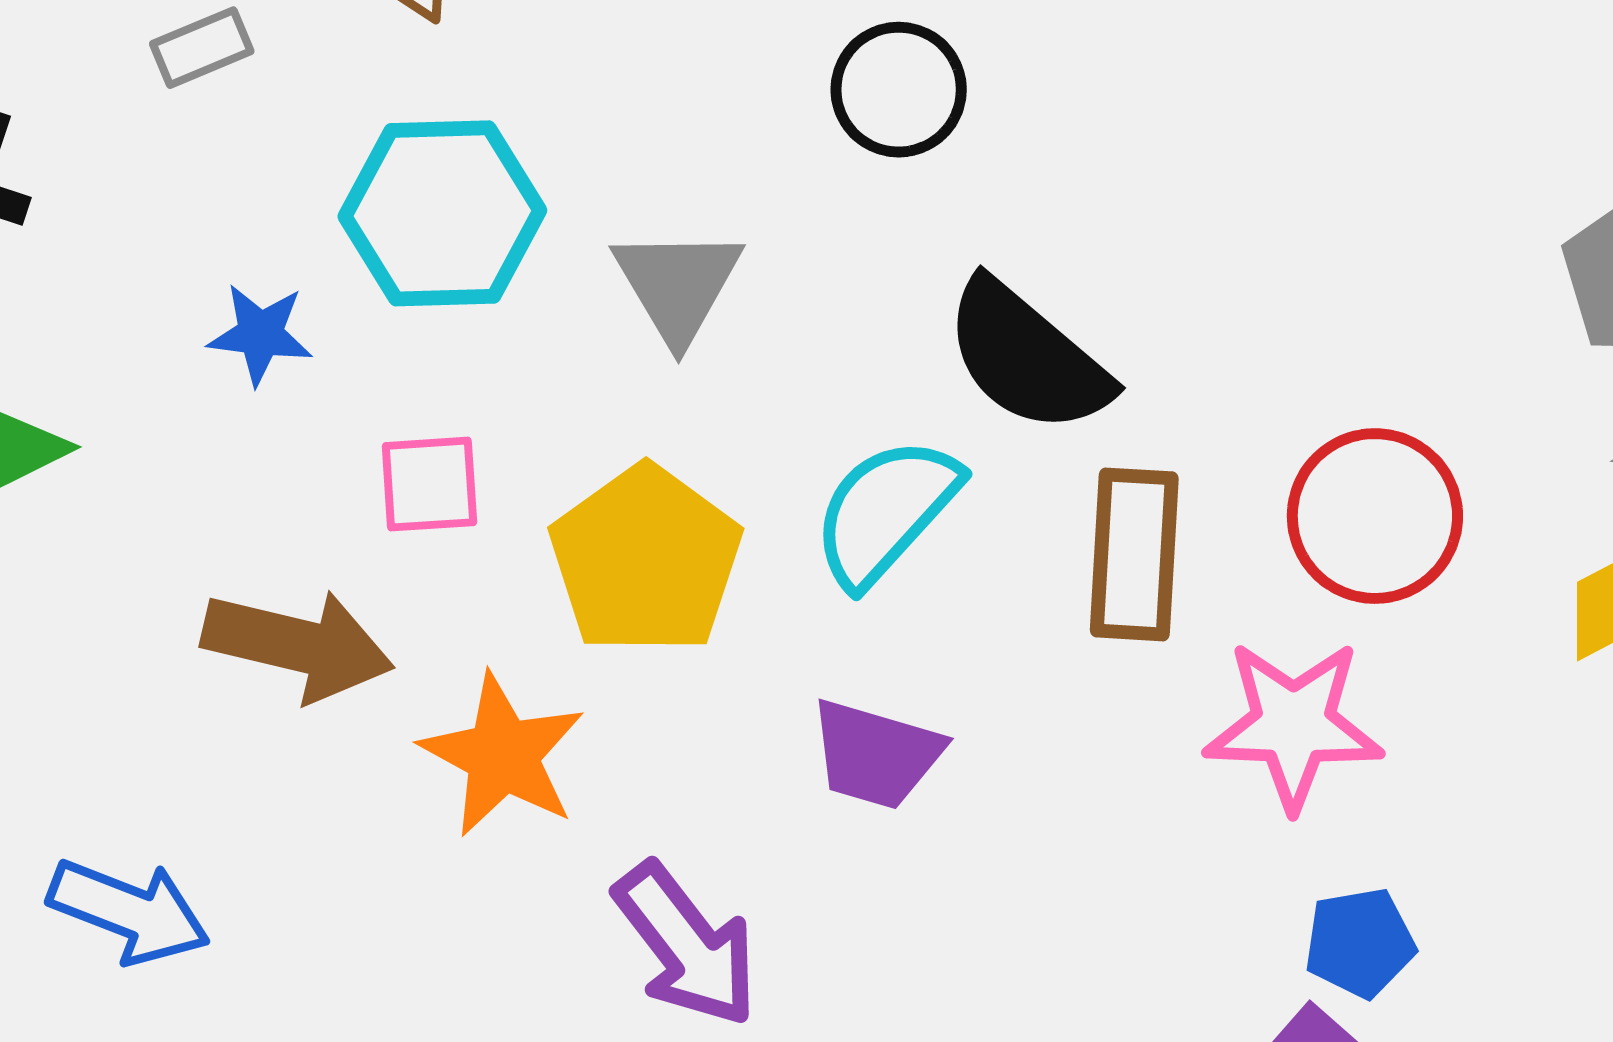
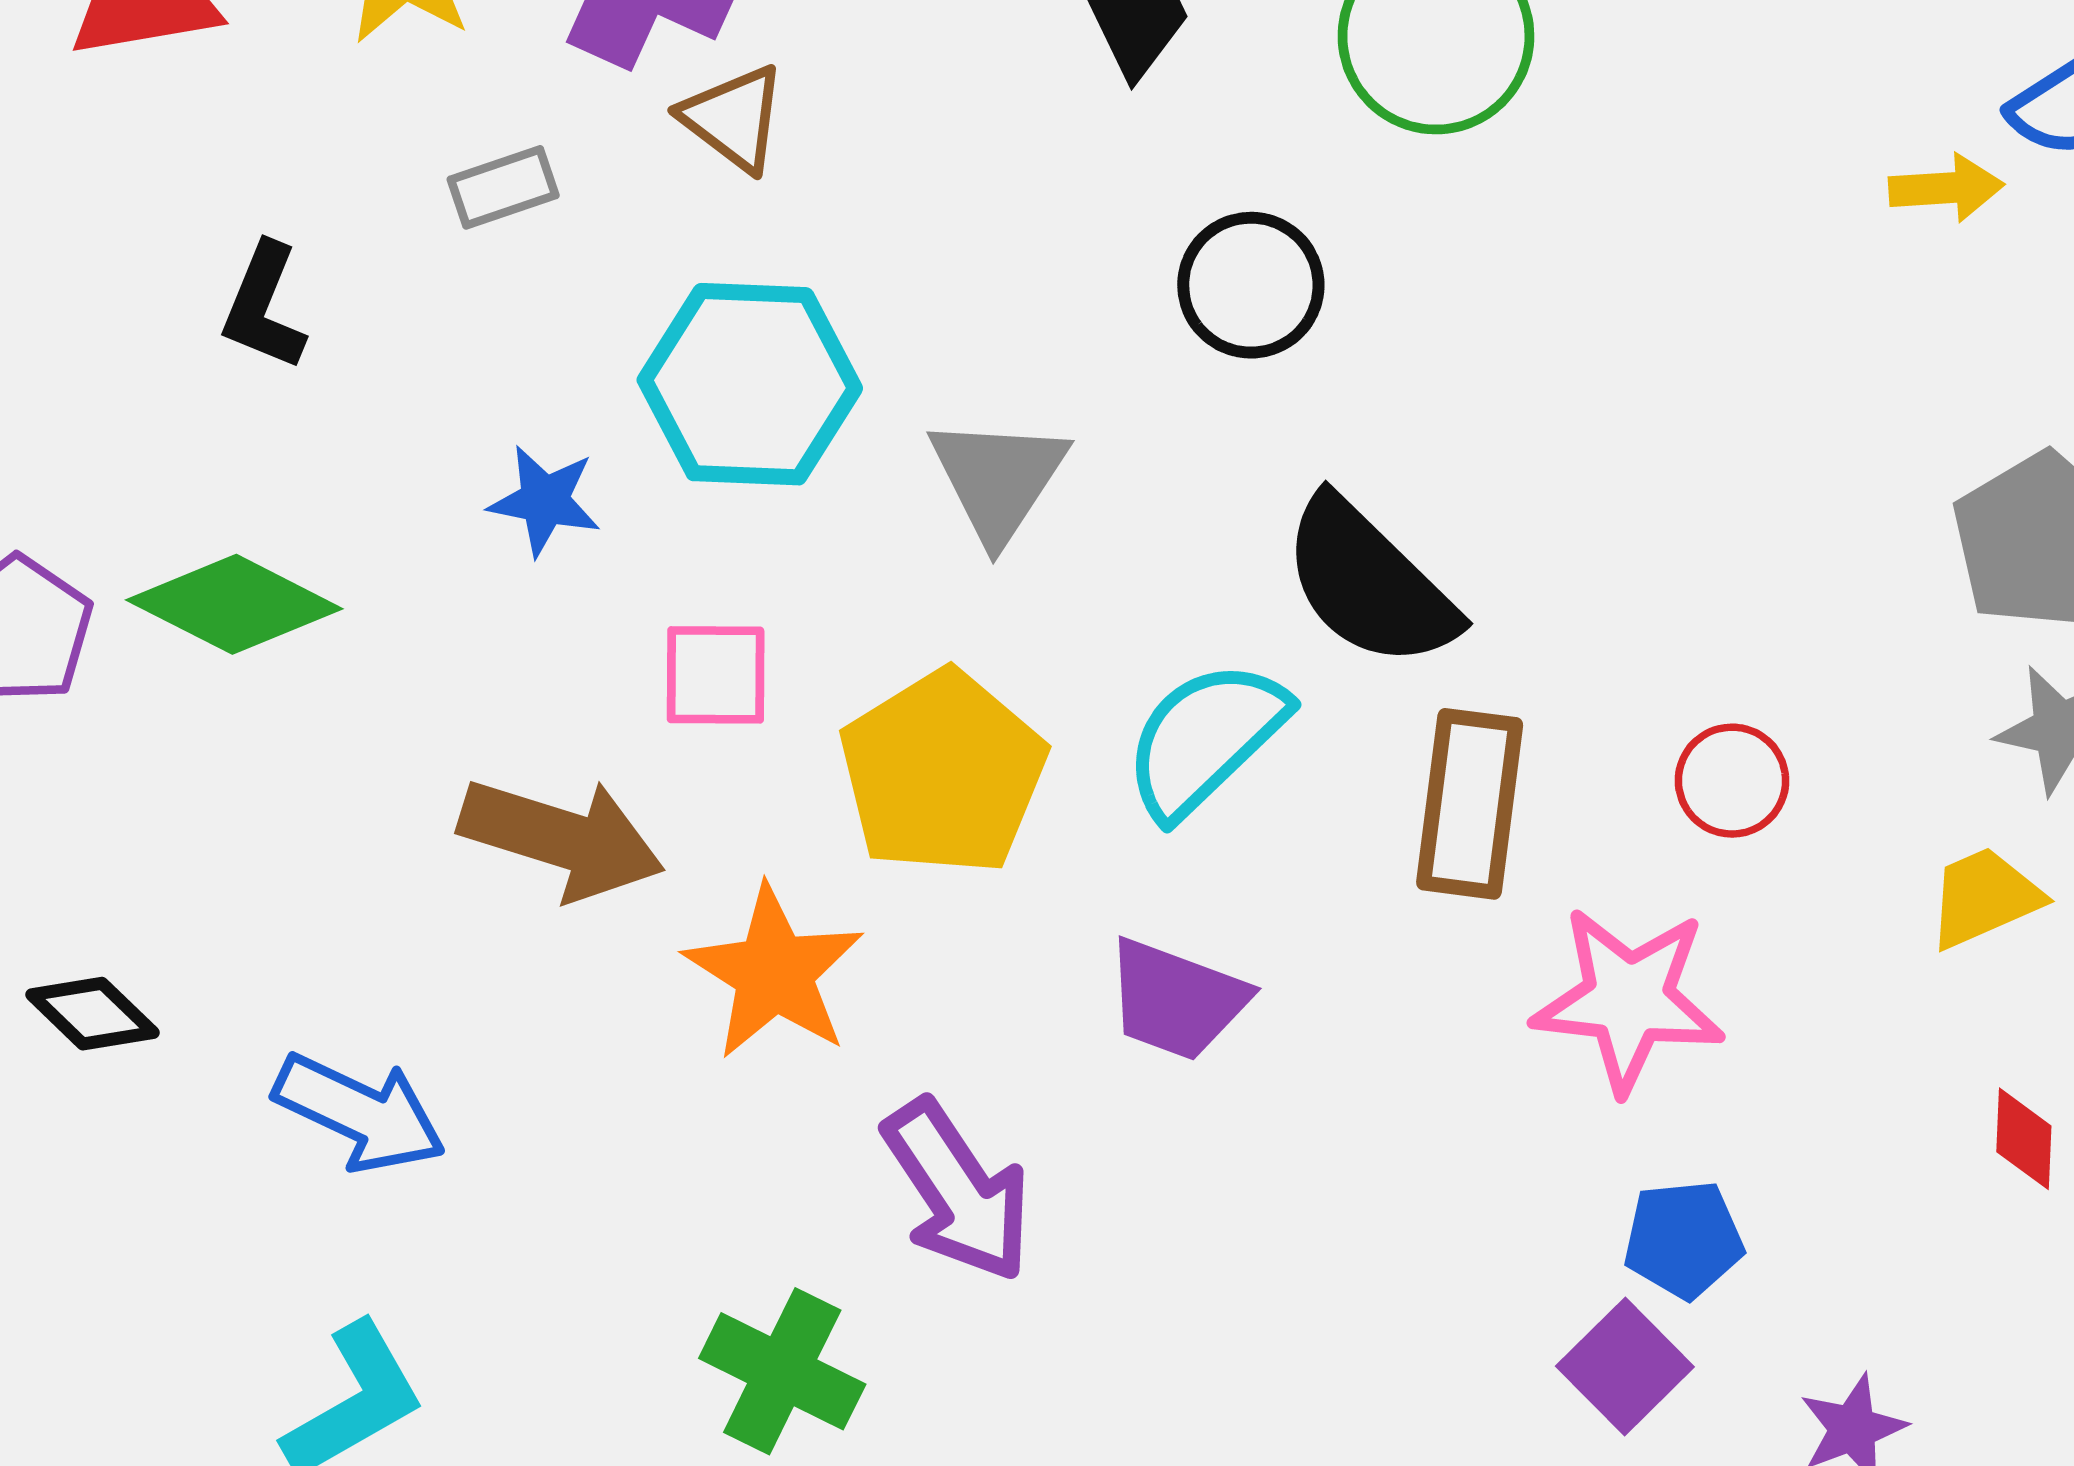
red circle: (1375, 516) -> (1732, 781), size x0.6

